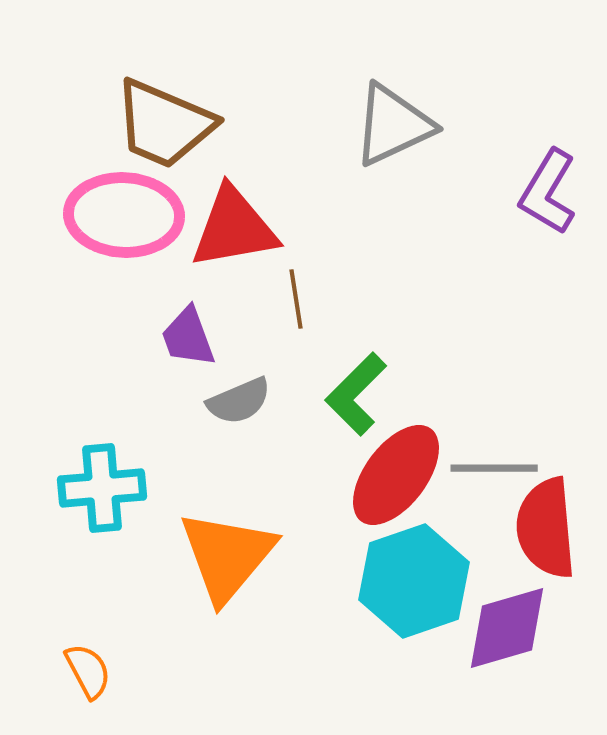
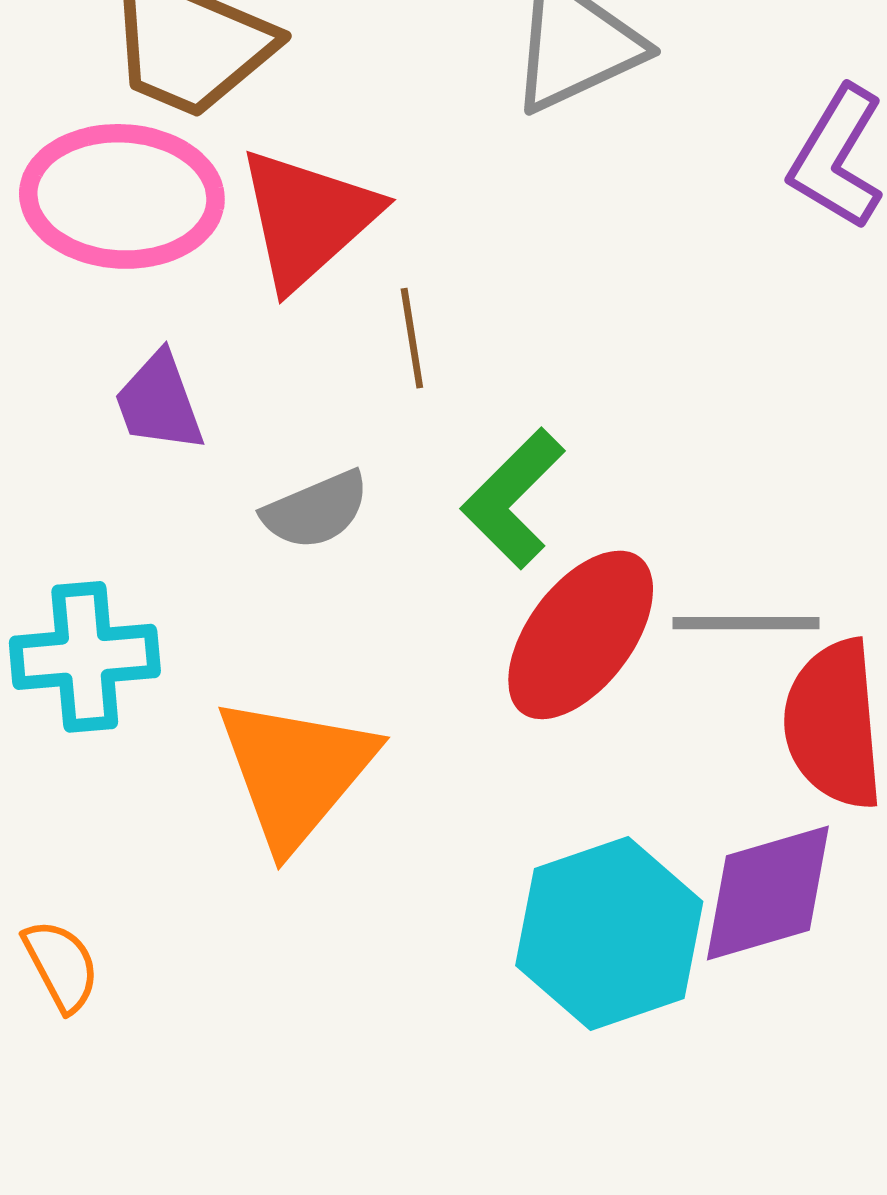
red triangle: (234, 228) -> (307, 218), turned -32
purple trapezoid: (188, 337) -> (159, 402), moved
cyan hexagon: (414, 581) -> (609, 933), moved

